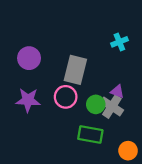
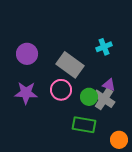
cyan cross: (119, 42) -> (104, 47), moved
gray rectangle: (75, 70) -> (70, 65), turned -68

